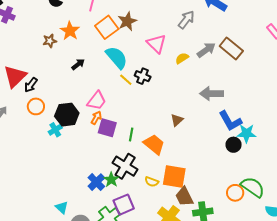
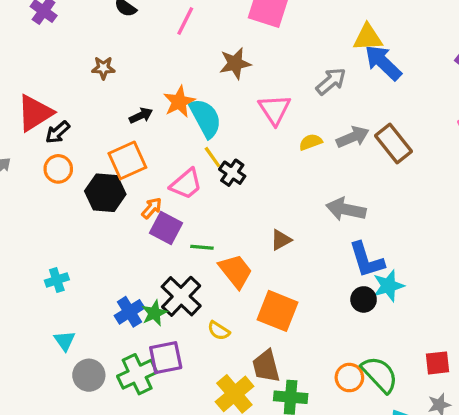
orange square: (107, 27) -> (127, 160), moved
orange star: (70, 31) -> (179, 102), moved
black cross: (143, 76) -> (232, 173), moved
pink trapezoid: (97, 101) -> (186, 184), moved
cyan cross: (55, 130) -> (57, 280), moved
cyan star: (246, 133) -> (388, 286), turned -30
green line: (131, 134) -> (202, 247), turned 72
orange square: (174, 177) -> (277, 311), moved

